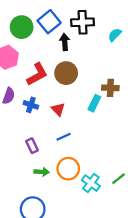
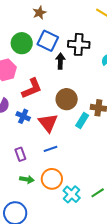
blue square: (49, 22) -> (48, 41), turned -30
brown circle: (66, 73) -> (67, 99), moved
red triangle: (58, 109) -> (48, 123), size x1.5

